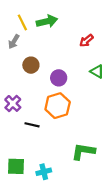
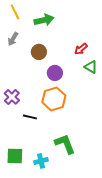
yellow line: (22, 22) -> (15, 12), moved
red arrow: (86, 41) -> (81, 49), moved
brown circle: (31, 65) -> (39, 52), moved
green L-shape: (83, 151) -> (65, 144), moved, turned 60

